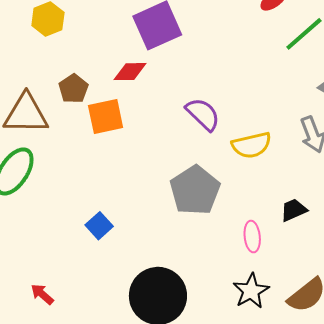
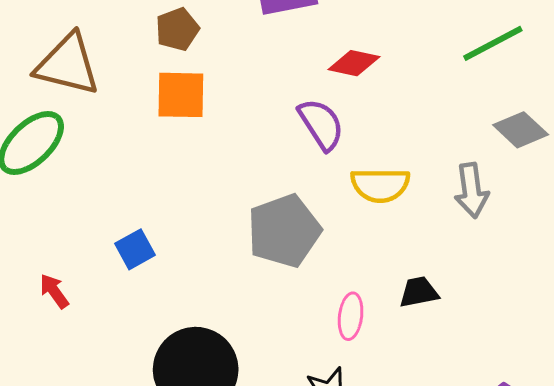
red diamond: (130, 72) -> (354, 63), moved
brown pentagon: (73, 89) -> (177, 29), moved
red arrow: (42, 294) -> (54, 291), moved

